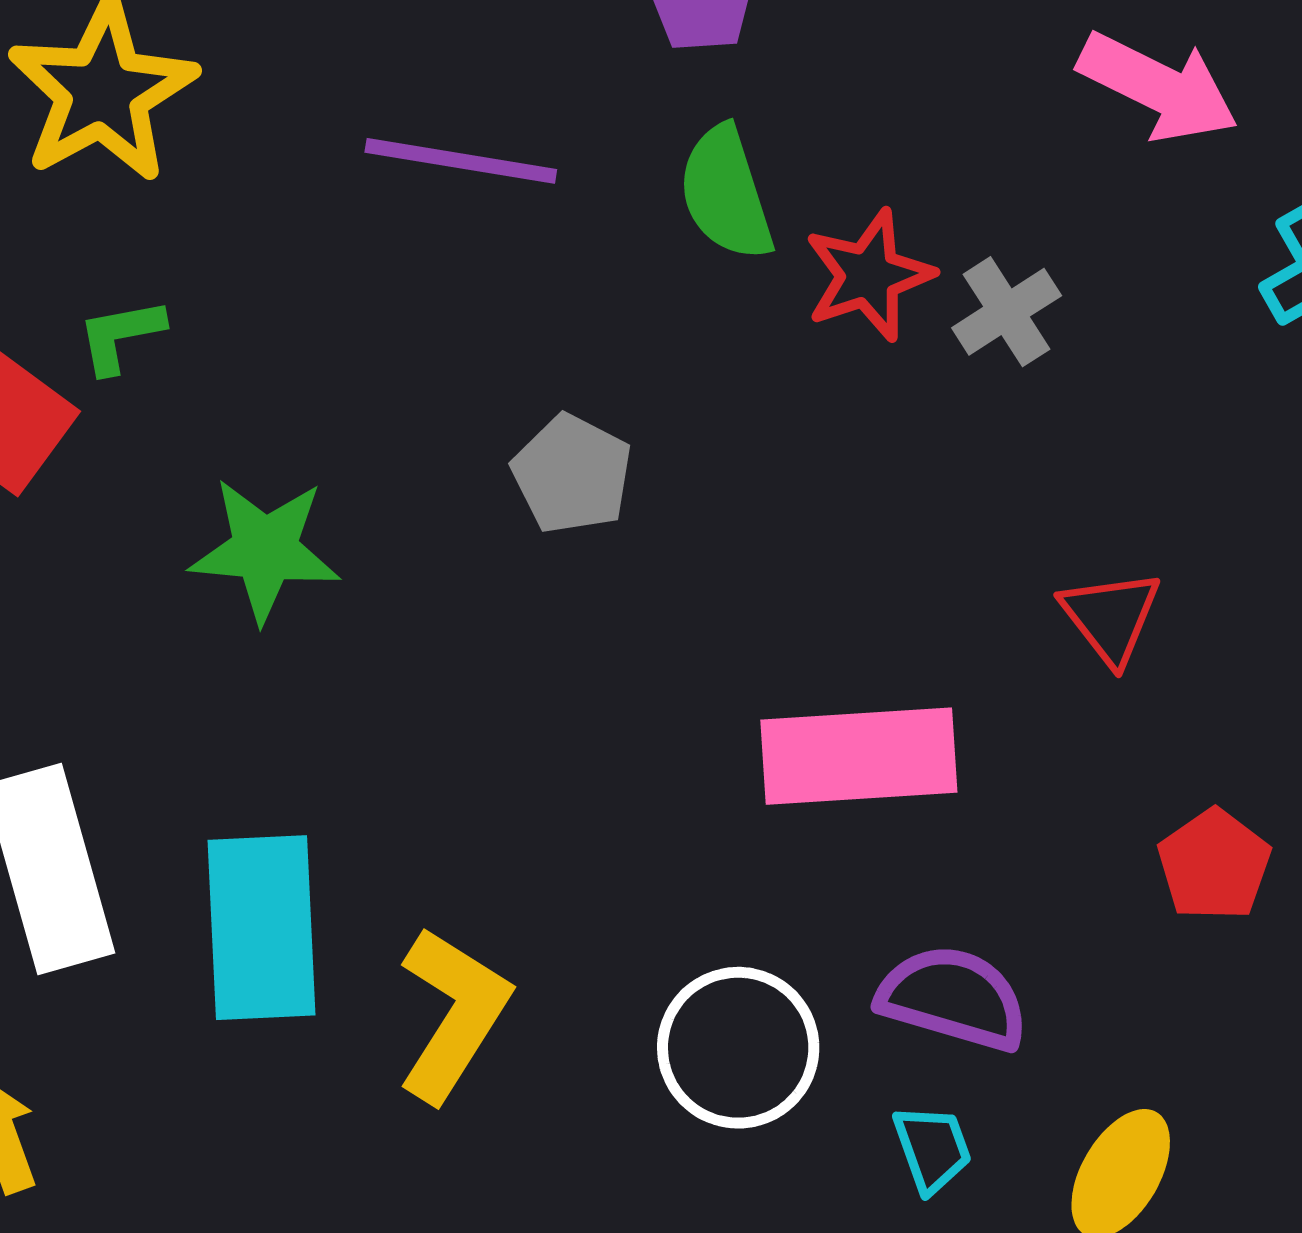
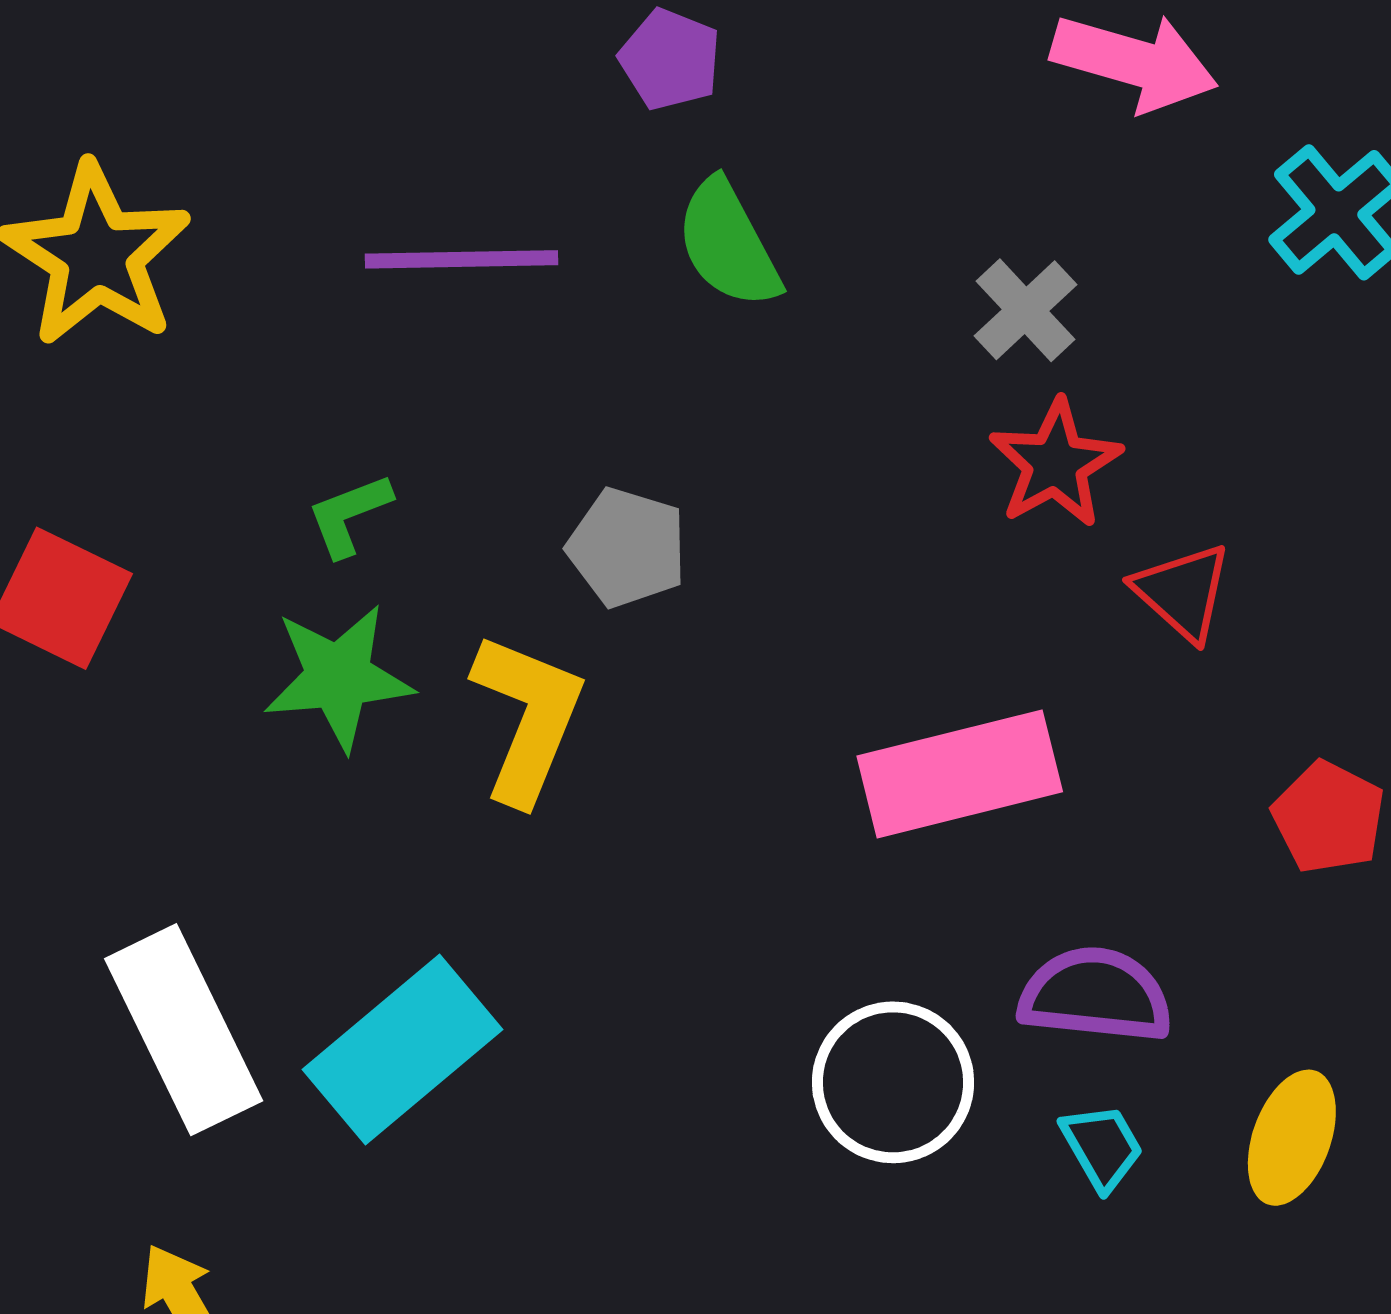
red star: (869, 275) -> (1055, 464), moved
green L-shape: (121, 336) -> (349, 515), moved
cyan rectangle: (261, 928) -> (403, 1049), turned 63
yellow L-shape: (453, 1014) -> (528, 718), moved

